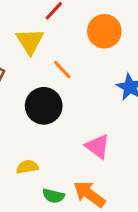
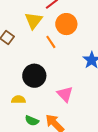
orange circle: (104, 31) -> (66, 24), moved
black circle: (44, 106) -> (34, 76), moved

